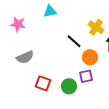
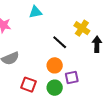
orange circle: (90, 57) -> (55, 65), moved

